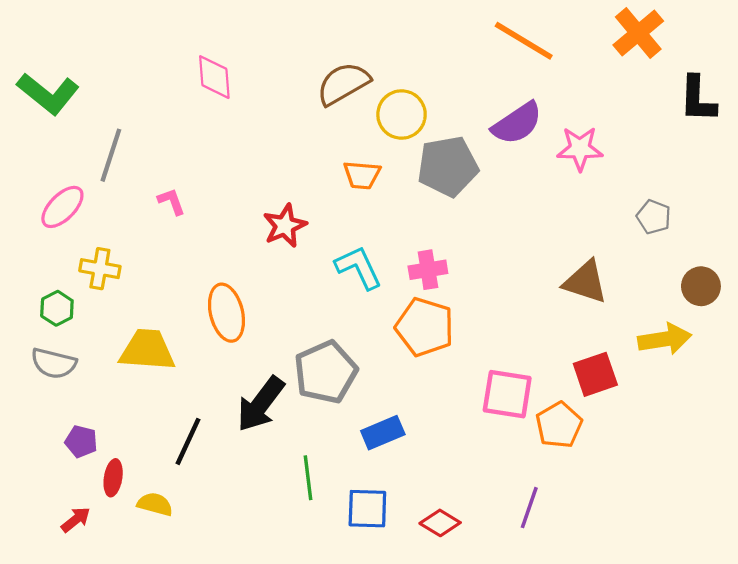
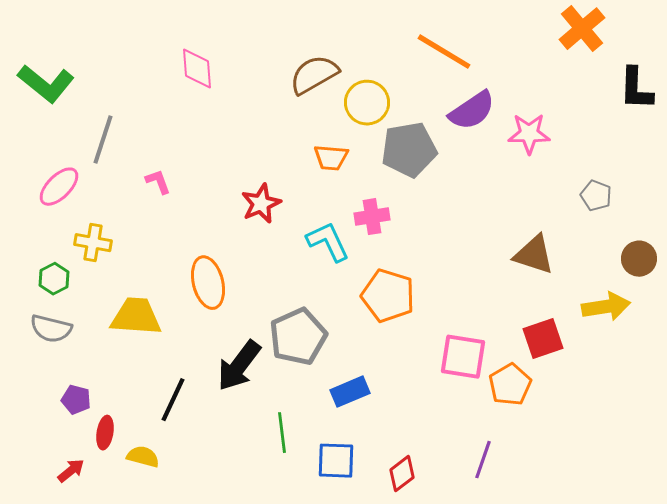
orange line: (524, 41) -> (444, 52), moved
pink cross: (428, 270) -> (372, 217), moved
red diamond: (440, 523) -> (402, 474), turned -69

